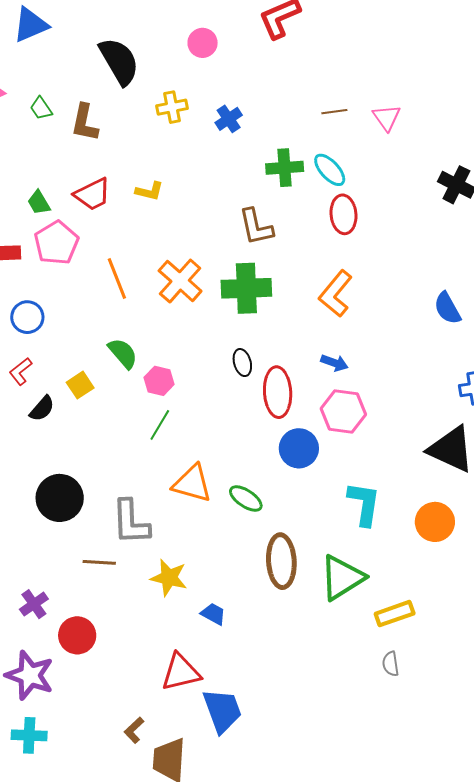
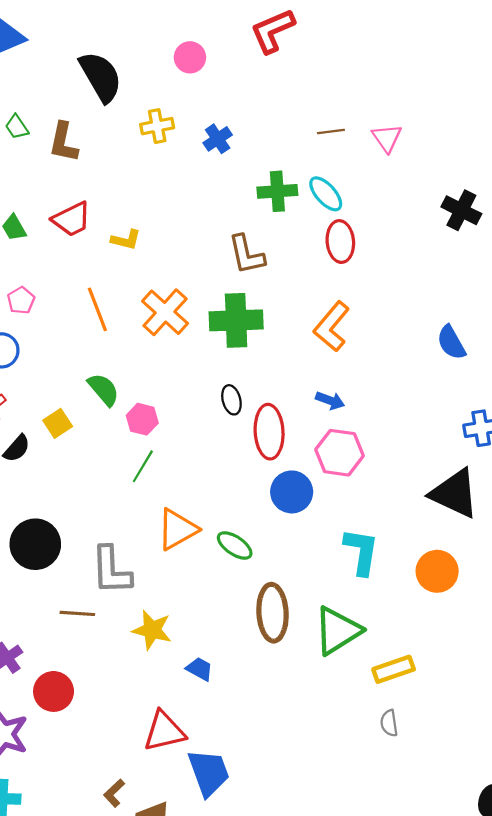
yellow L-shape: (149, 191) -> (126, 240), moved
pink pentagon: (56, 243) -> (21, 300), moved, size x0.6
orange triangle: (192, 484) -> (177, 529), turned -45

